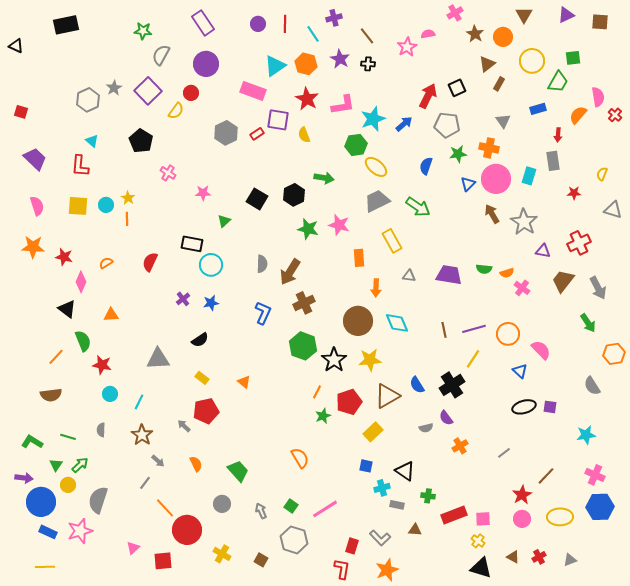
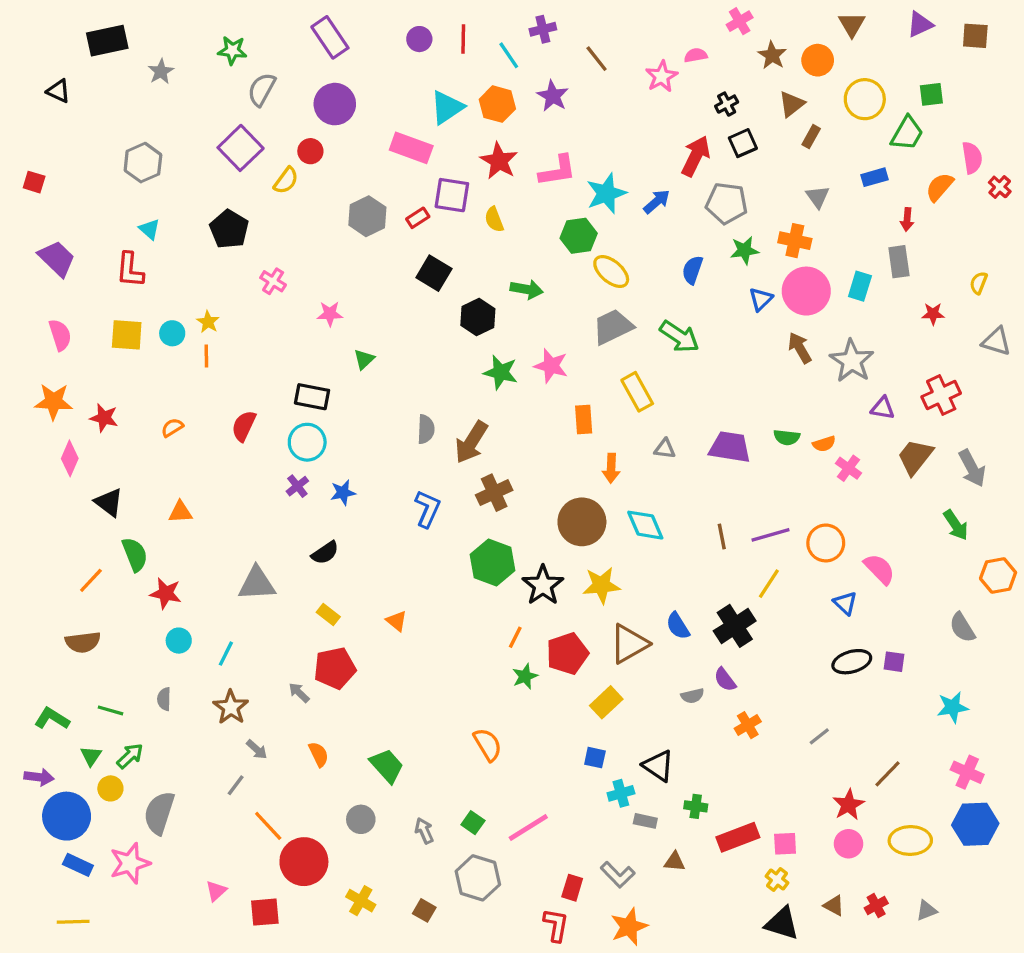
black triangle: (16, 46) -> (58, 91), moved
black cross: (368, 64) -> (727, 104), moved, turned -32
gray star: (114, 88) -> (161, 72), moved
black square: (257, 199) -> (434, 273), moved
cyan circle: (211, 265) -> (307, 442), moved
pink diamond: (81, 282) -> (70, 458), moved

